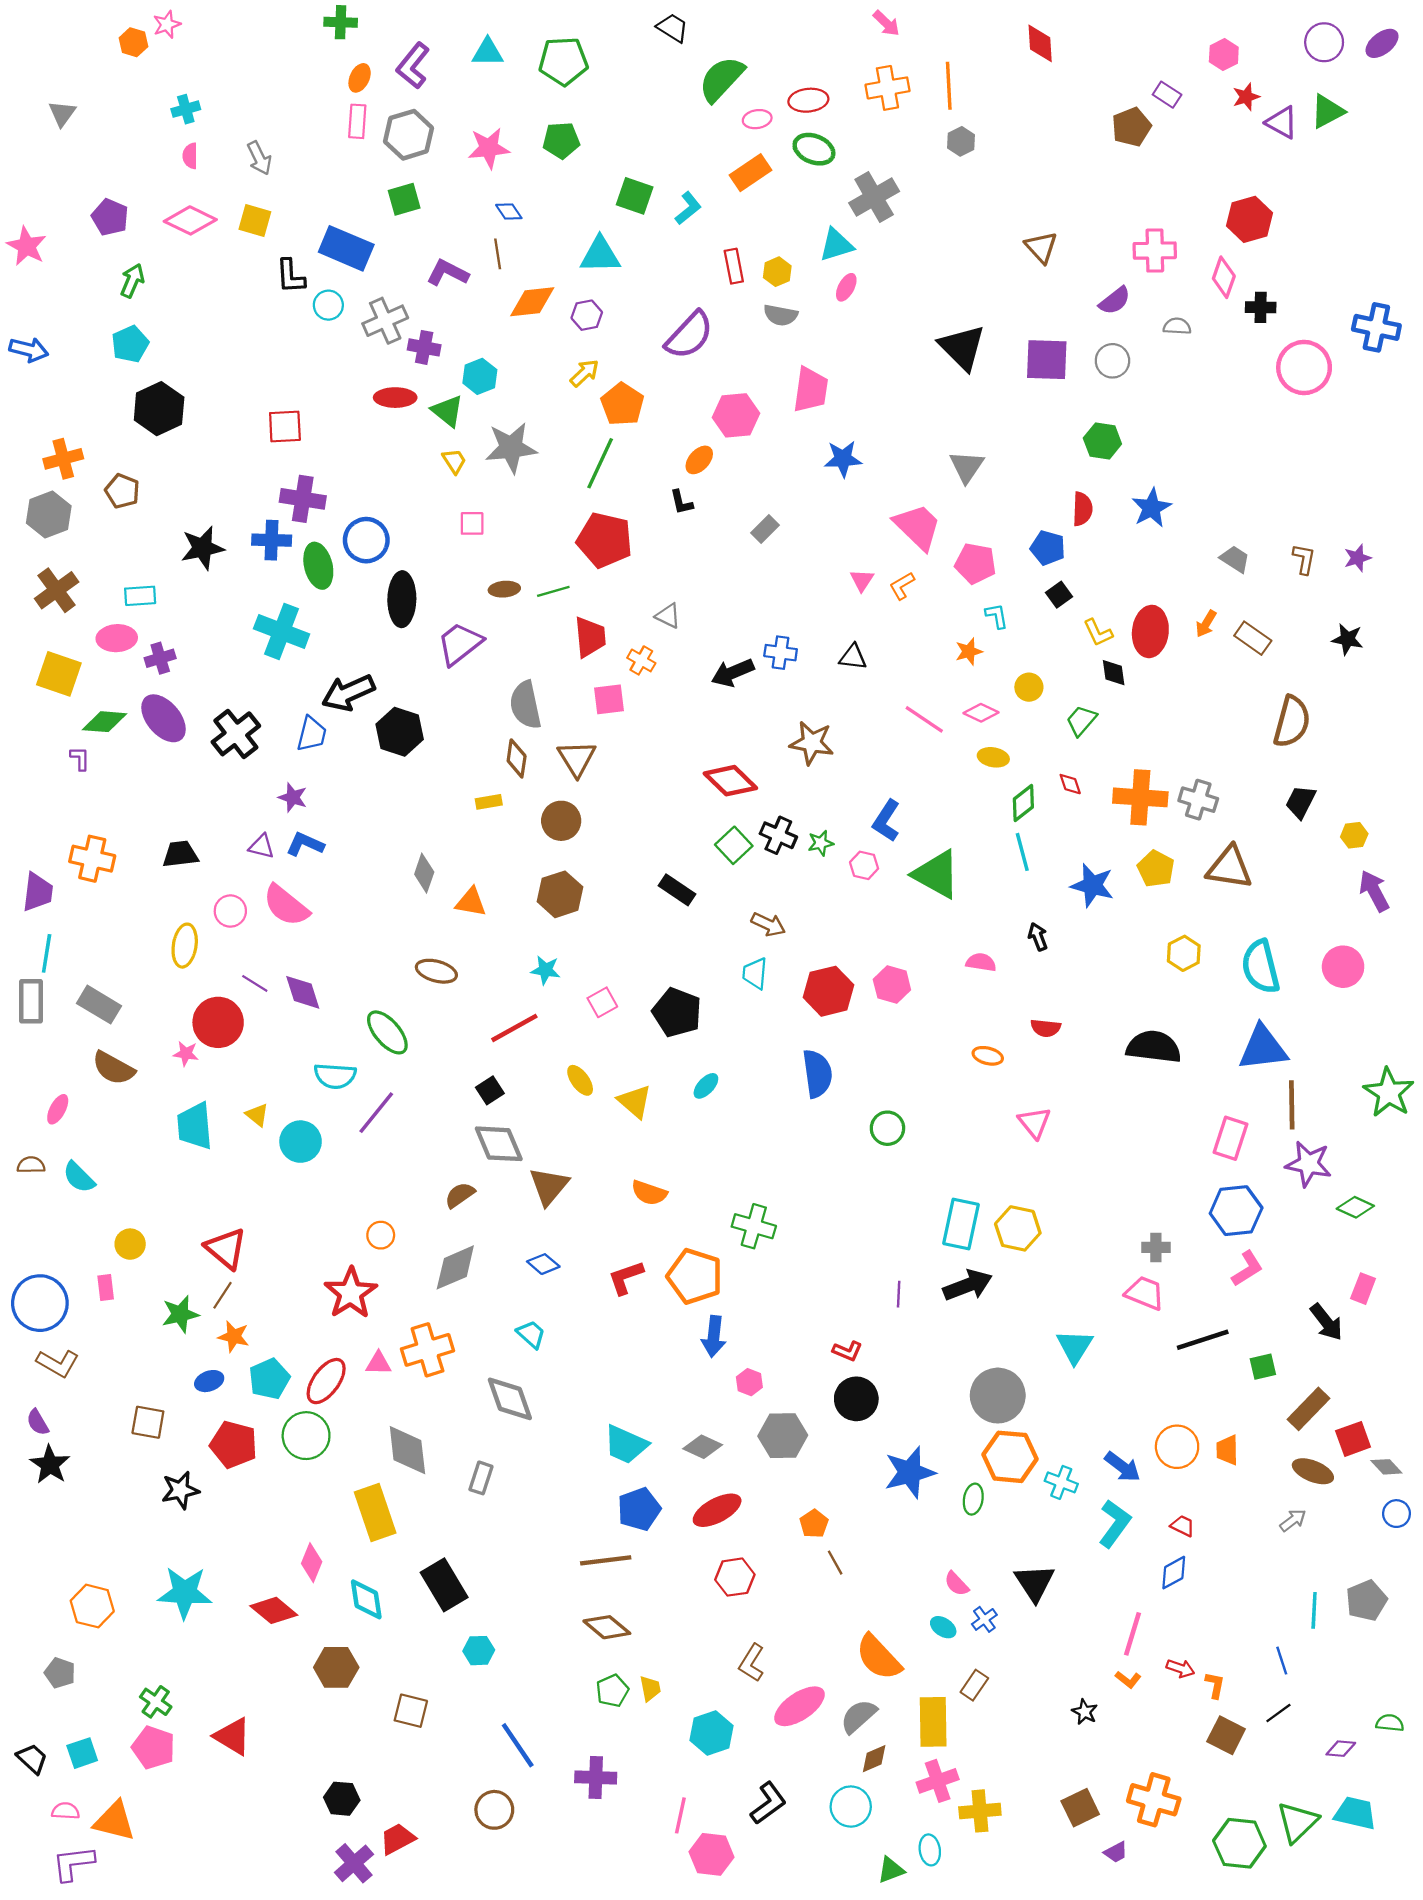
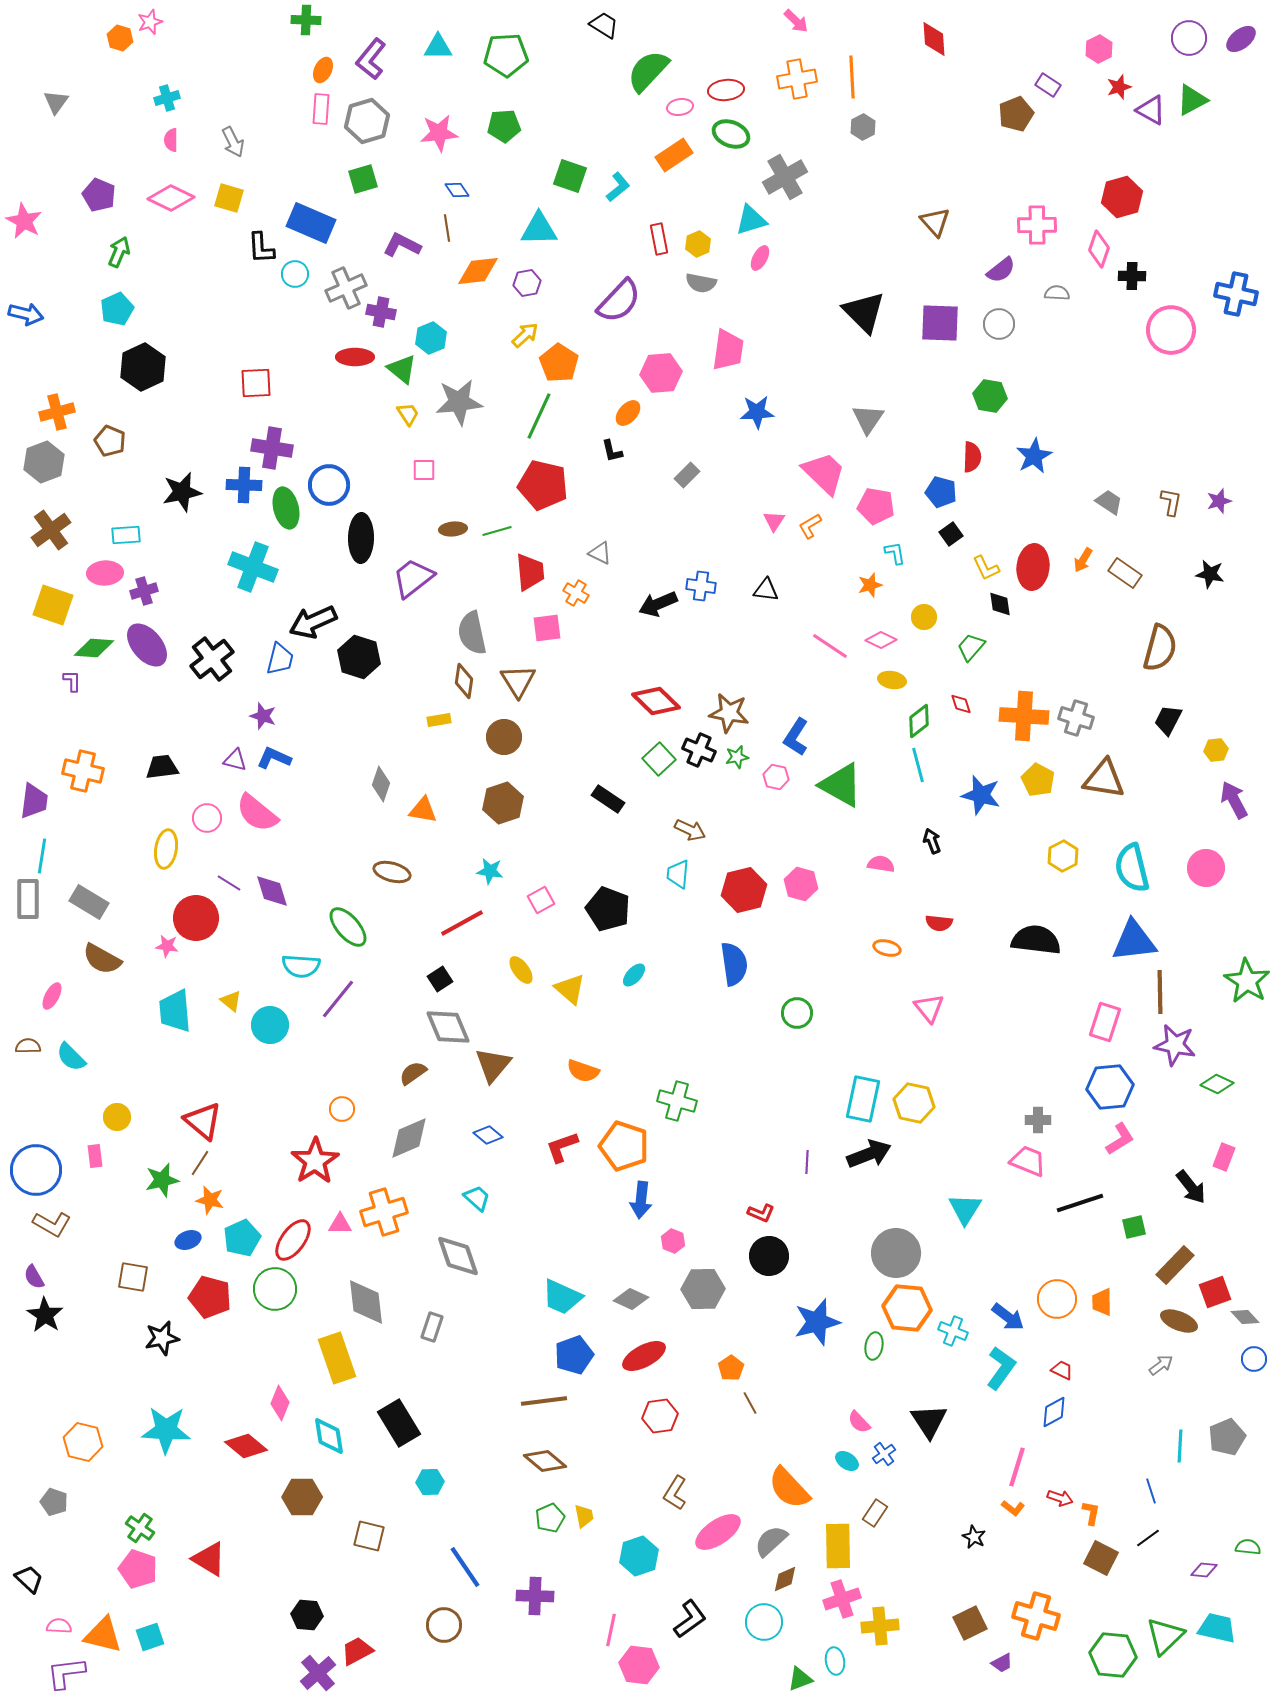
brown star: (812, 743) -> (729, 713), moved
cyan square: (82, 1753) -> (150, 1637), moved

